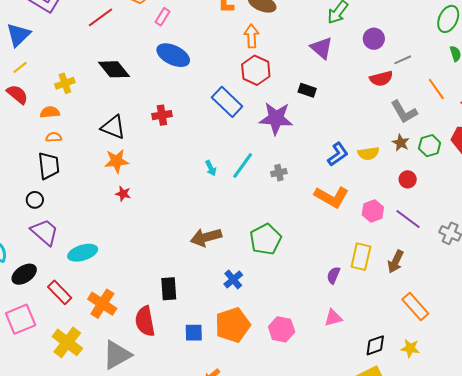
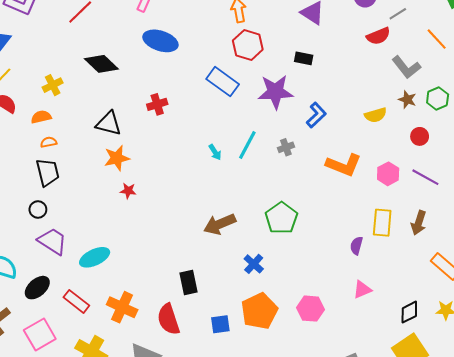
blue L-shape: (338, 154) -> (316, 115), moved

